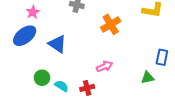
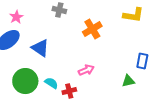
green circle: (42, 78) -> (25, 81), size x1.6
cyan semicircle: (61, 86) -> (51, 83), moved

